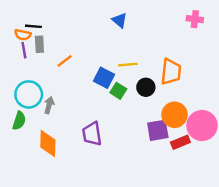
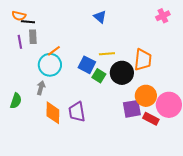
pink cross: (195, 19) -> (163, 16), turned -32
orange semicircle: (23, 35) -> (19, 16), moved
black circle: (146, 87) -> (122, 73), size x1.5
cyan circle: (29, 94) -> (50, 65), moved
red rectangle: (180, 142) -> (151, 119), turned 49
orange diamond: (48, 143) -> (53, 113), moved

